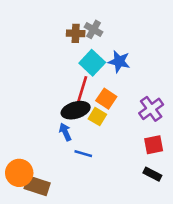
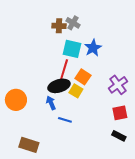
blue star: (119, 61) -> (93, 48), turned 30
cyan square: (92, 63) -> (72, 49), turned -30
orange circle: (19, 173) -> (16, 100), moved

